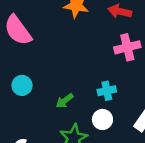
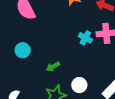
cyan cross: (107, 91) -> (85, 38), moved, turned 32

